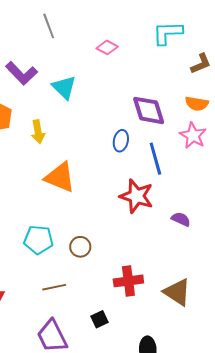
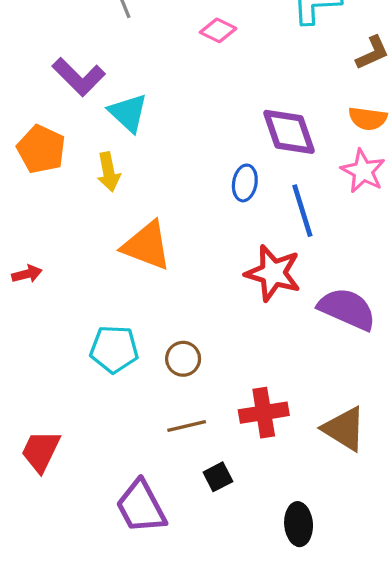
cyan triangle: (64, 87) -> (128, 113), moved
purple semicircle: (181, 219) -> (347, 309), size x1.8
brown line: (54, 287) -> (187, 426), moved

